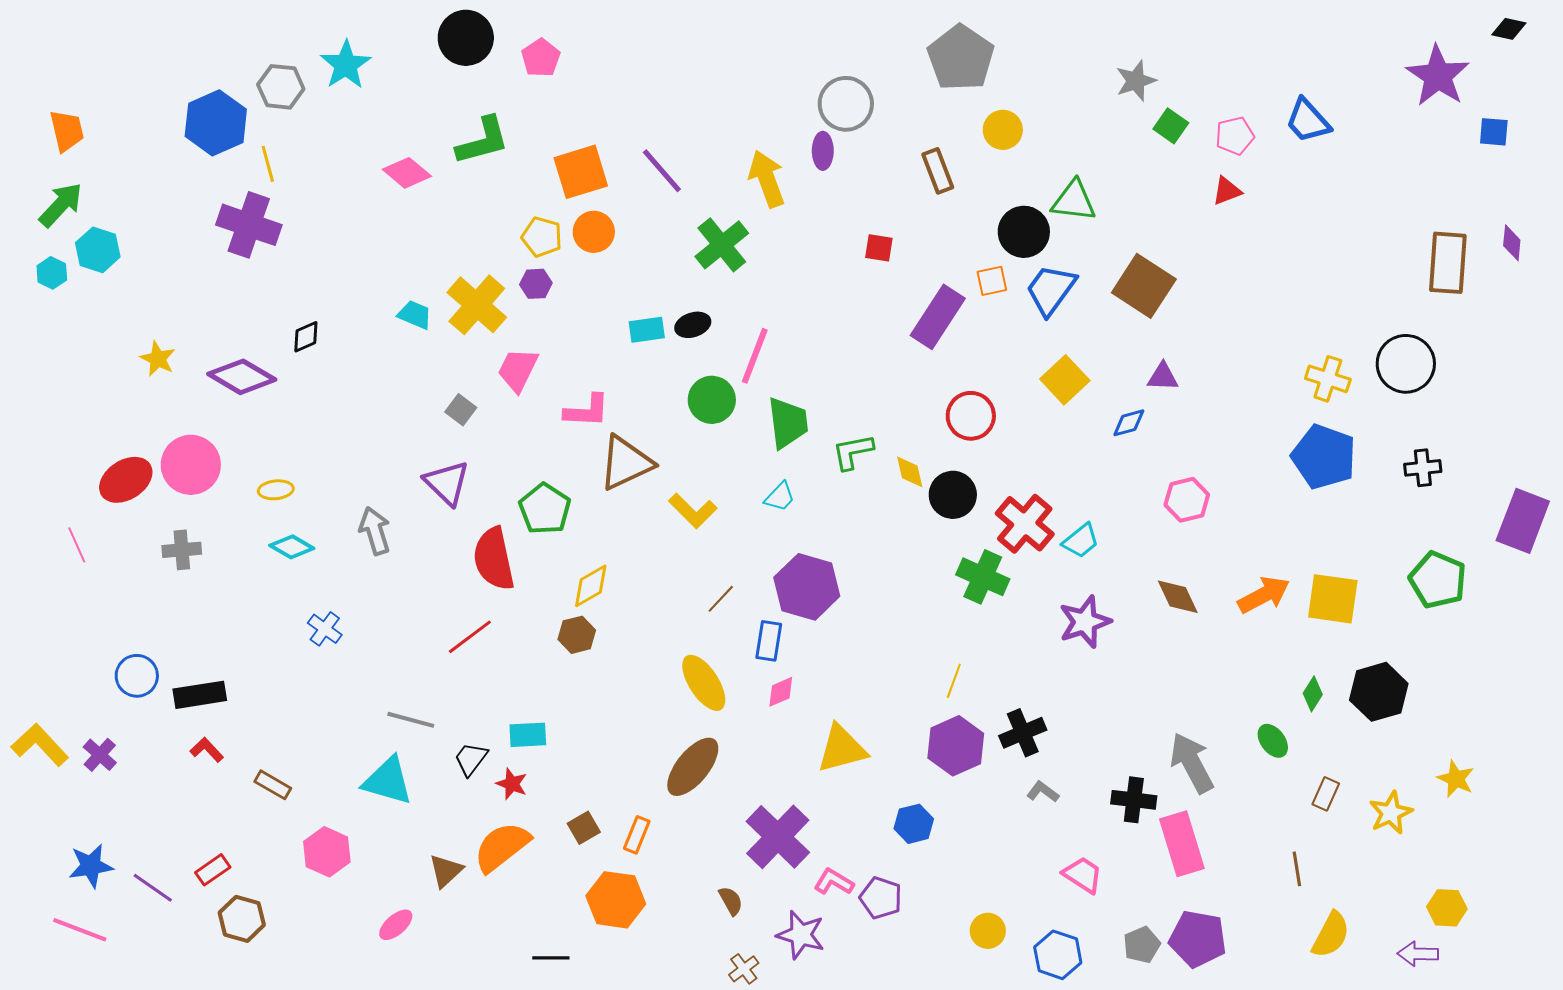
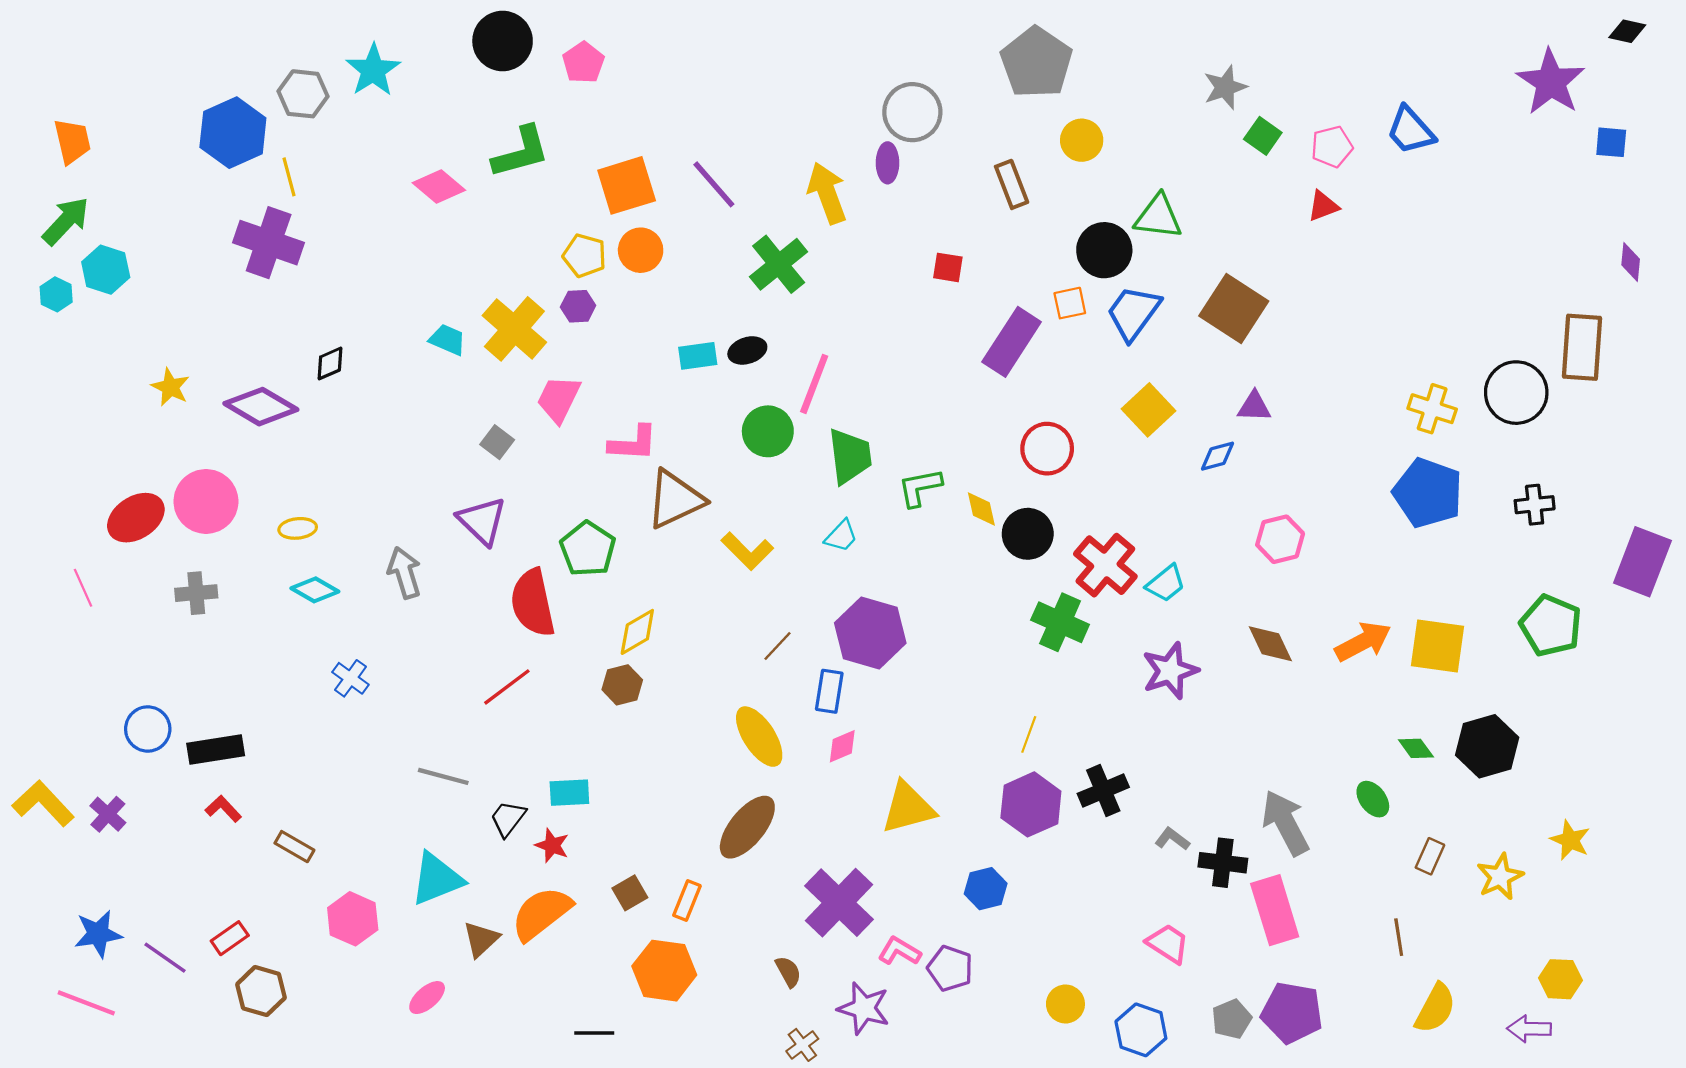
brown rectangle: (1448, 263) -> (1582, 347), moved
green diamond: (1313, 694) -> (1416, 748), turned -68
cyan triangle: (388, 781) -> (437, 879), moved, turned -38
gray L-shape: (1043, 792) -> (1172, 839), moved

